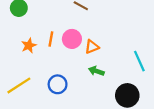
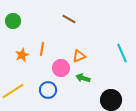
pink circle: (72, 39) -> (61, 68), moved
cyan line: (139, 61) -> (122, 53), moved

